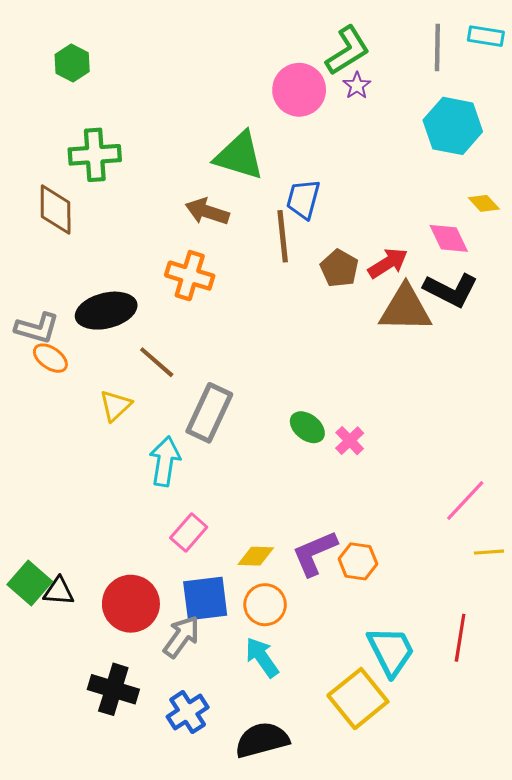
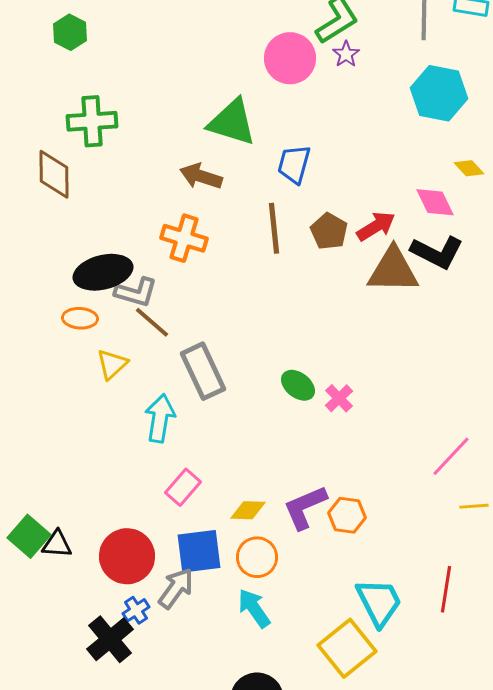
brown line: (283, 236) -> (274, 228), moved
gray L-shape: (37, 328) -> (136, 292), moved
orange ellipse: (50, 358) -> (80, 318), moved, turned -32
gray rectangle: (209, 413) -> (203, 371), turned -50
black cross: (113, 689) -> (110, 639), turned 33
blue cross: (188, 712) -> (136, 610), moved, size x0.7

